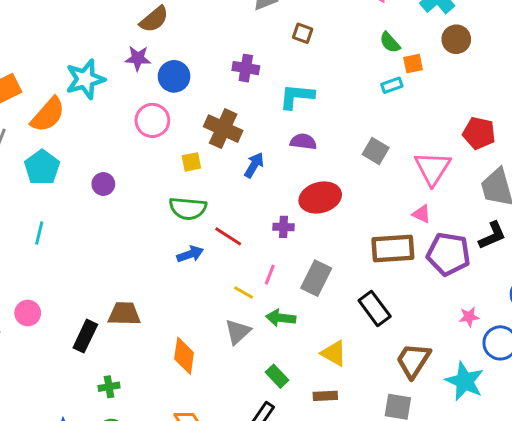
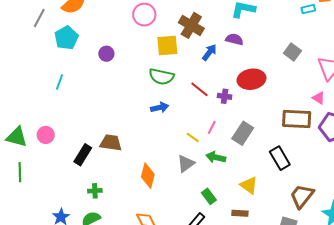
purple semicircle: (303, 142) -> (234, 39), moved
yellow square: (191, 162) -> (167, 46), size x1.6
red line: (228, 236) -> (200, 89), moved

